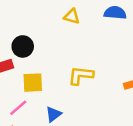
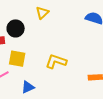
yellow triangle: (72, 16) -> (42, 13), moved, turned 48

